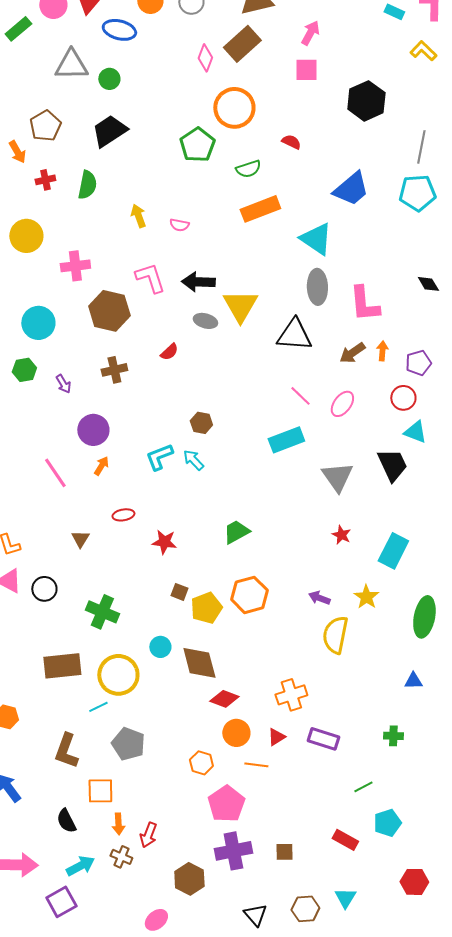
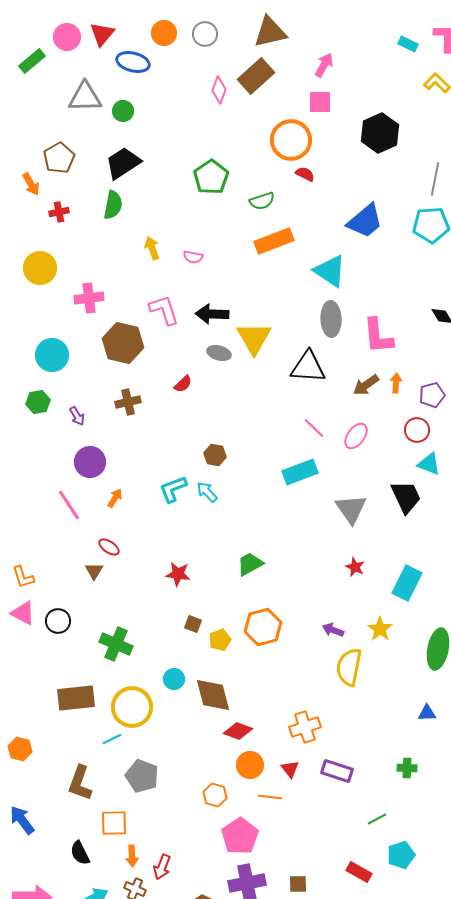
orange circle: (234, 108) -> (291, 140), moved
green semicircle: (87, 185) -> (113, 205), moved
purple circle: (93, 430) -> (90, 462), moved
red ellipse: (123, 515) -> (109, 547), moved, turned 45
yellow pentagon: (206, 608) -> (220, 640), size x0.7
red triangle: (276, 737) -> (290, 769), turned -36

